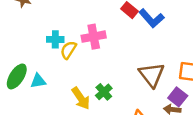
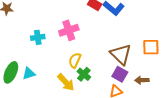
yellow semicircle: (68, 50) -> (75, 60), moved
purple square: (178, 97) -> (120, 74), moved

